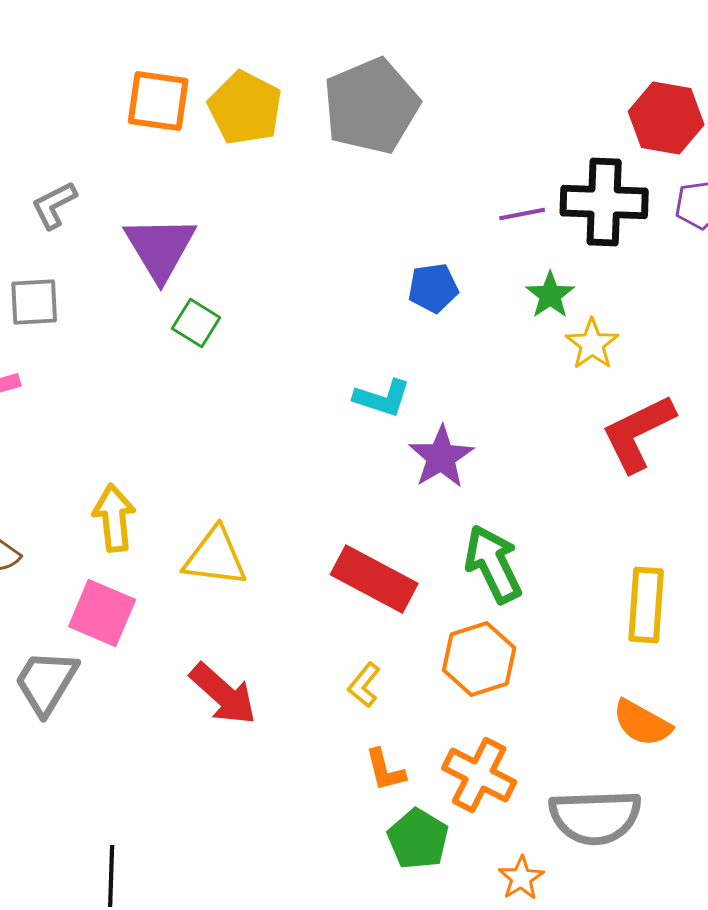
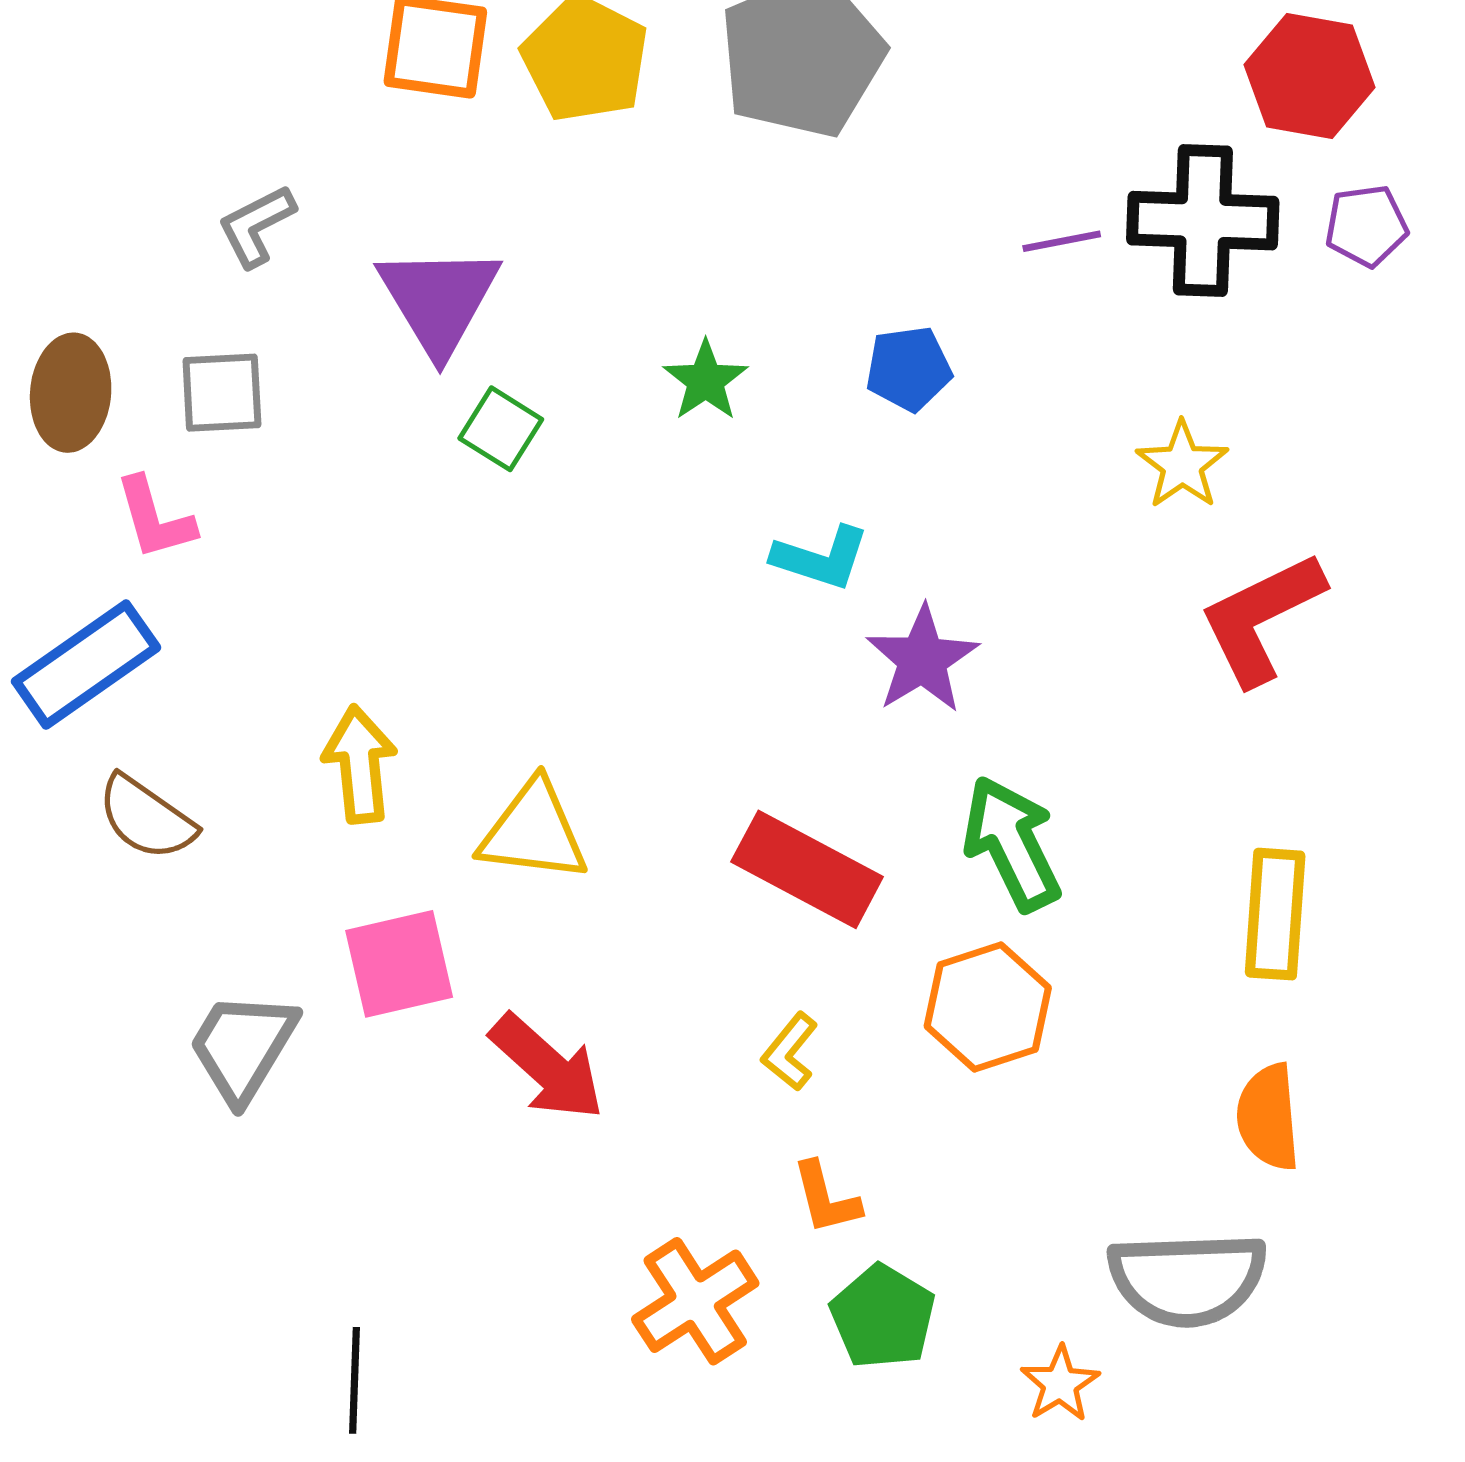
green star: (550, 295) -> (706, 381), moved
pink square: (102, 613) -> (399, 964), moved, turned -36
orange semicircle: (642, 723) -> (1268, 1117), turned 56
orange cross: (479, 775) -> (695, 1301), moved, turned 30

